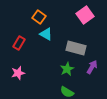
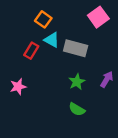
red rectangle: (19, 43) -> (31, 51), moved
gray rectangle: (76, 48) -> (76, 48), moved

